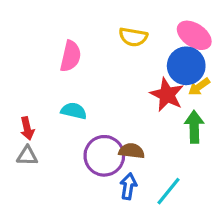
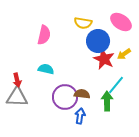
blue circle: (186, 66) -> (98, 41), moved
green arrow: (194, 127) -> (107, 101), moved
gray triangle: (27, 156) -> (17, 97), size x1.6
cyan line: (169, 191) -> (116, 85), moved

